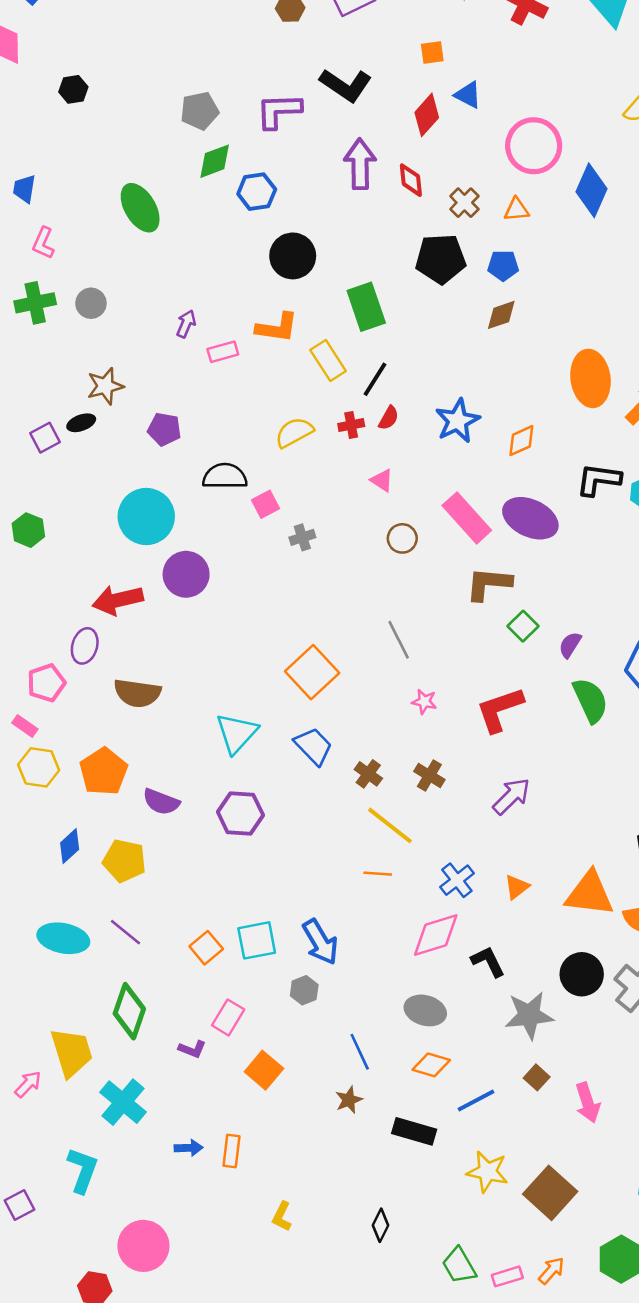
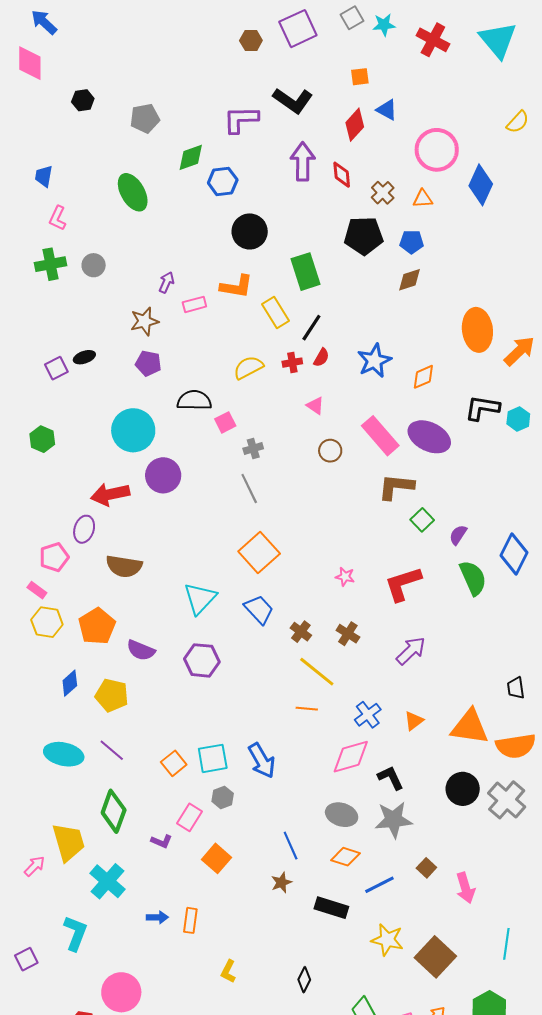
gray pentagon: (200, 111) -> (145, 118), moved
brown star: (105, 386) -> (144, 321), moved
gray line: (399, 640) -> (249, 488), moved
gray hexagon: (304, 990) -> (223, 797), moved
gray star: (529, 1015) -> (394, 820), moved

